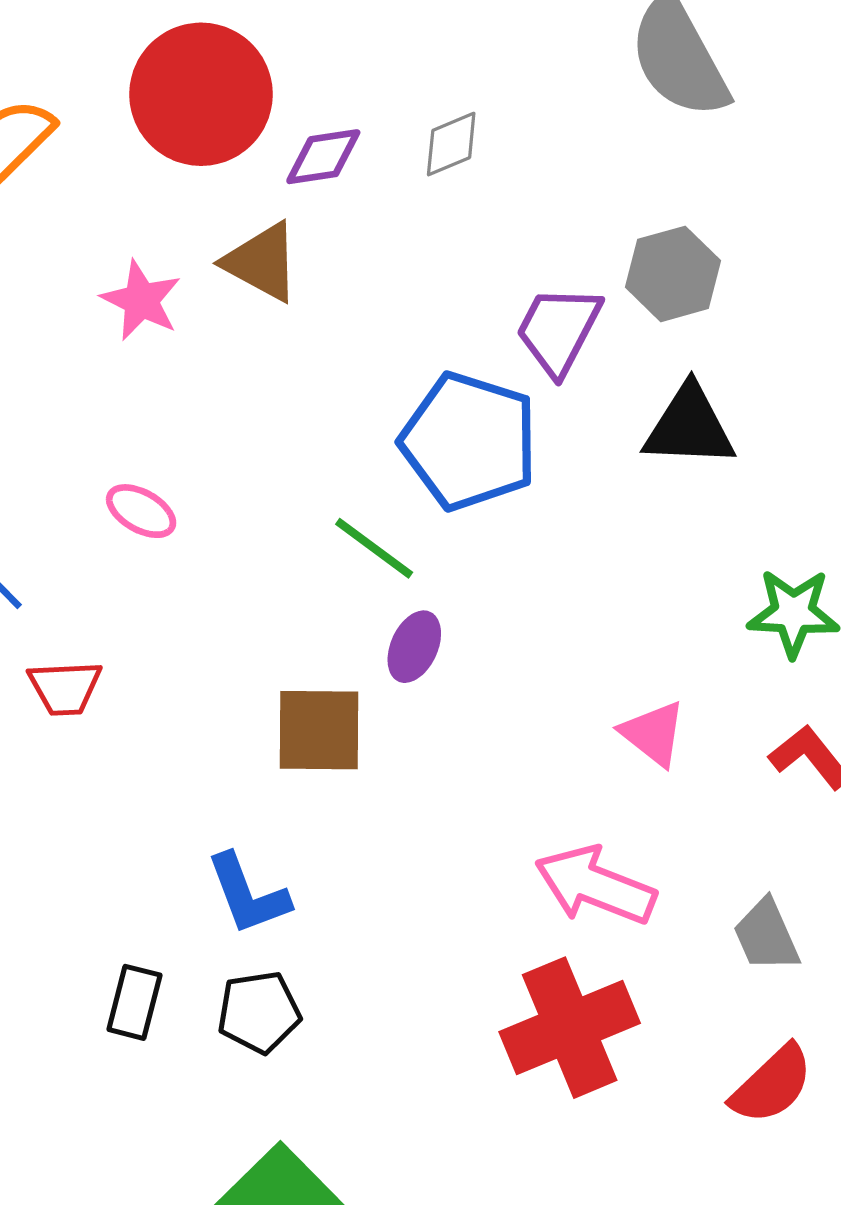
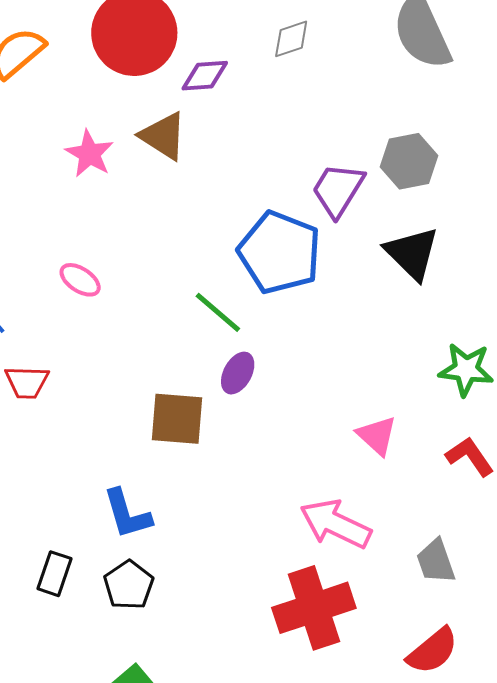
gray diamond: (451, 144) -> (291, 39), moved
black triangle: (689, 426) -> (412, 253), turned 38
black pentagon: (259, 1012) -> (129, 585), turned -30

